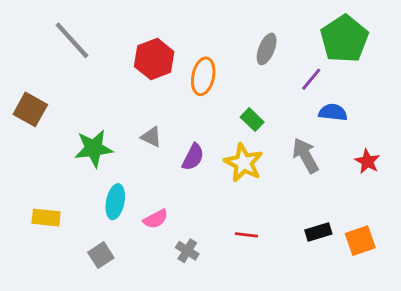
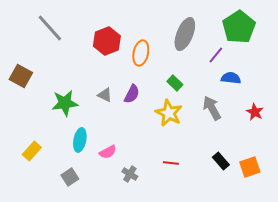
gray ellipse: (267, 49) -> (185, 34), size x1.5
purple semicircle: (193, 157) -> (132, 94), moved
yellow rectangle: (46, 218) -> (32, 151), turned -54
black rectangle: (318, 232) -> (221, 161), turned 66

